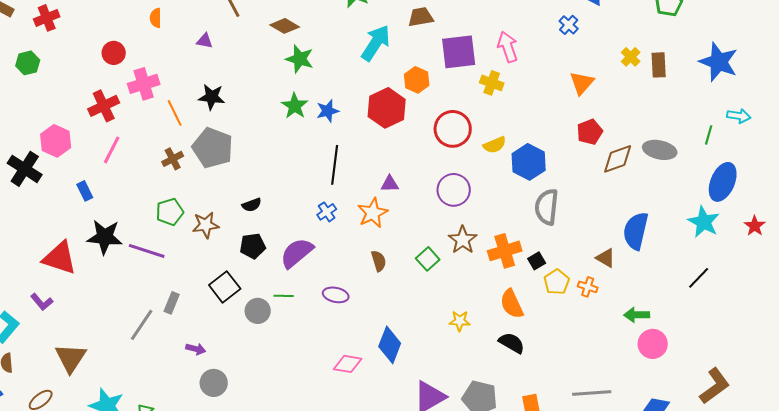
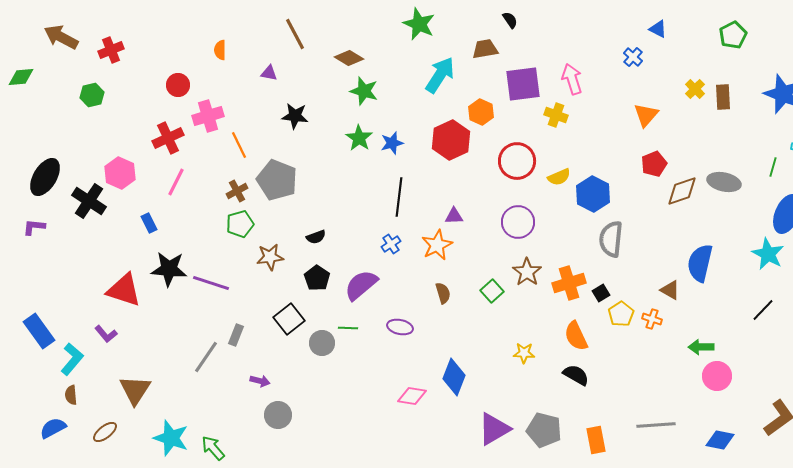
black star: (212, 97) -> (295, 116), moved
green pentagon: (170, 212) -> (240, 224), moved
black pentagon: (253, 246) -> (317, 278), turned -30

